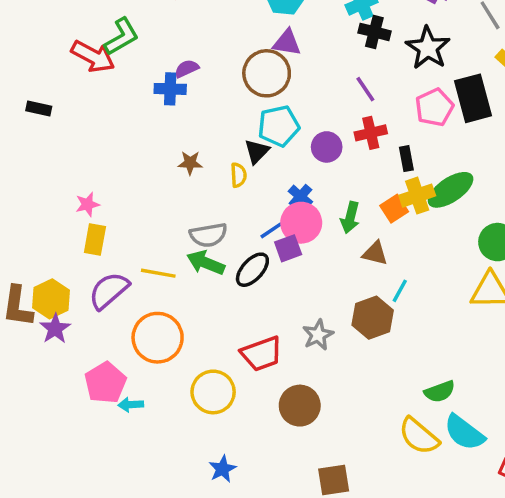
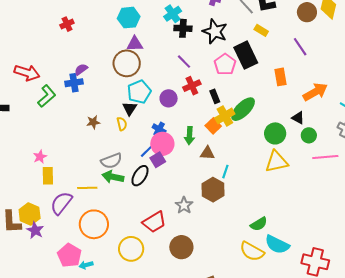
green L-shape: (122, 37) -> (47, 96), moved

